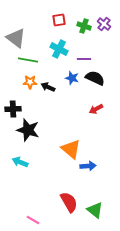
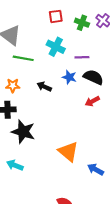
orange star: (30, 82) -> (13, 86), moved
red arrow: (96, 109) -> (92, 101), moved
blue arrow: (88, 166) -> (96, 169), moved, turned -147

